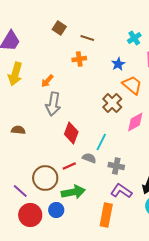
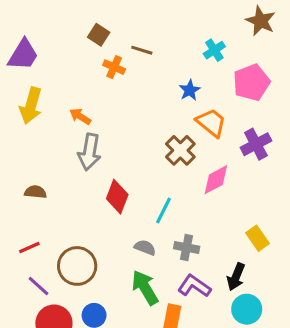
orange cross: (79, 59) -> (114, 67), moved, turned 32
orange arrow: (47, 81) -> (80, 116), turned 80
gray semicircle: (89, 158) -> (145, 247), moved
red line: (69, 166) -> (29, 247), moved
green arrow: (73, 192) -> (145, 288), moved, turned -110

